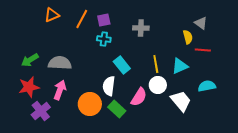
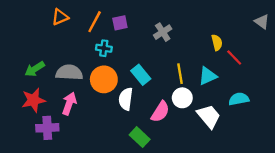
gray triangle: (201, 23) -> (262, 22), moved
gray cross: (141, 28) -> (163, 32), turned -35
cyan cross: (104, 39) -> (104, 48), moved
red line: (203, 50) -> (234, 57), turned 42
orange circle: (90, 104) -> (104, 79), moved
green rectangle: (117, 109) -> (140, 137), moved
purple cross: (41, 111) -> (47, 128), turned 36

